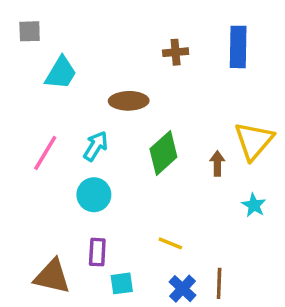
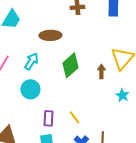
yellow line: (170, 243) -> (74, 117), turned 32
purple rectangle: (97, 252) -> (48, 118), moved

